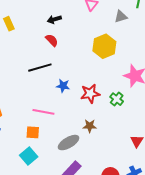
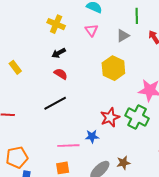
blue star: (63, 86) -> (92, 136), moved
green cross: (117, 99) -> (137, 117), size x1.6
brown star: (90, 126) -> (123, 163), moved

